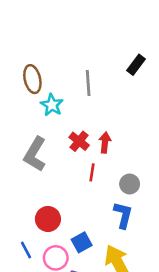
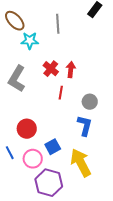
brown ellipse: (32, 79) -> (15, 21), turned -30
cyan star: (52, 105) -> (30, 41), turned -30

